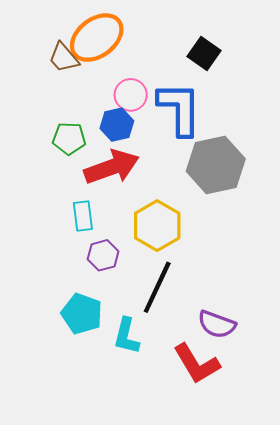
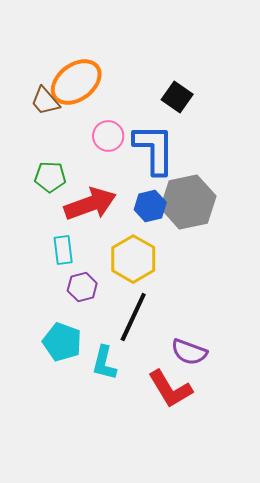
blue hexagon: (117, 125) -> (150, 206), moved

